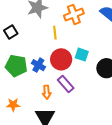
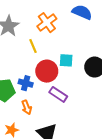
orange arrow: (47, 92) -> (27, 107), moved

